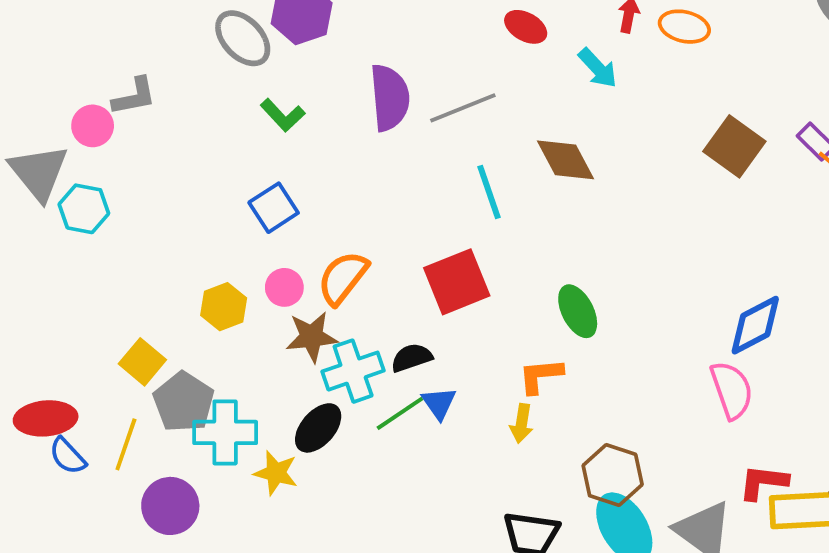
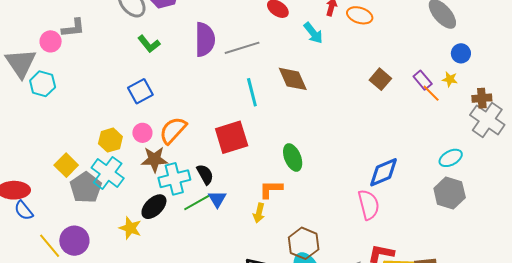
brown square: (734, 146) -> (380, 79), size x0.7
black semicircle: (412, 358) -> (205, 174), turned 75
cyan cross: (225, 432) -> (108, 173), moved, turned 32
yellow line: (126, 444) -> (50, 246), moved, turned -64

